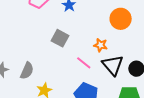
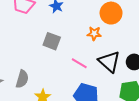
orange star: (100, 45) -> (94, 34), moved

